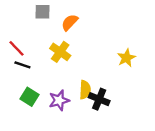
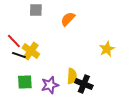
orange semicircle: (70, 22) -> (68, 19), moved
yellow cross: (60, 52) -> (31, 51), moved
green square: (30, 97) -> (25, 82), turned -35

